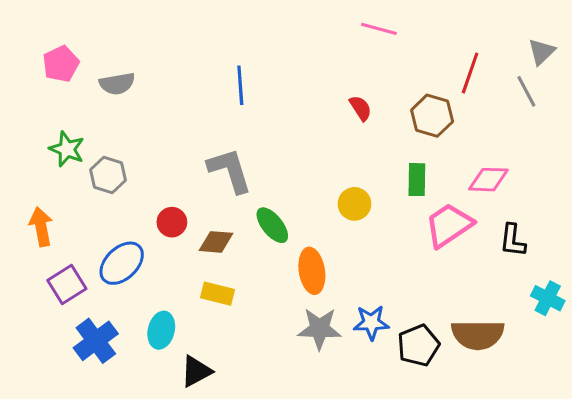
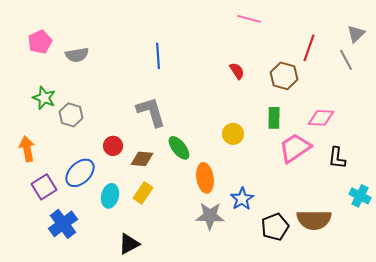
yellow rectangle: (218, 294) -> (143, 193), turned -70
blue star: (371, 323) -> (242, 199), moved, turned -30
cyan ellipse: (161, 330) -> (110, 196), moved

